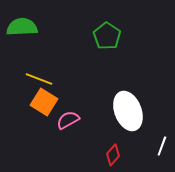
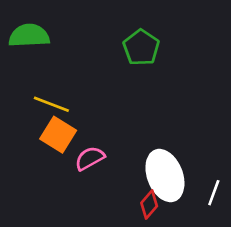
white ellipse: (128, 111) -> (165, 176), moved

